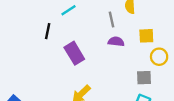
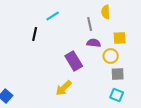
purple rectangle: (74, 53) -> (74, 61), moved
yellow circle: (159, 57) -> (111, 56), moved

